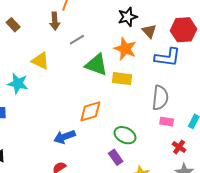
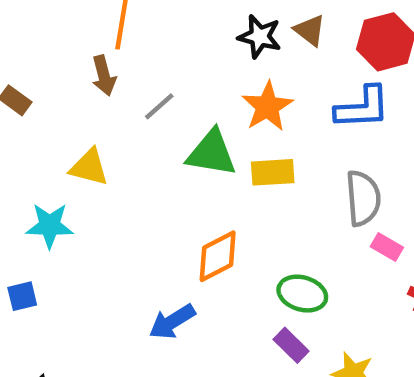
black star: (128, 17) -> (260, 37), turned -30
brown triangle: (149, 31) -> (310, 30), moved
orange star: (125, 49) -> (267, 107), turned 30
pink rectangle: (167, 122) -> (387, 247), turned 32

